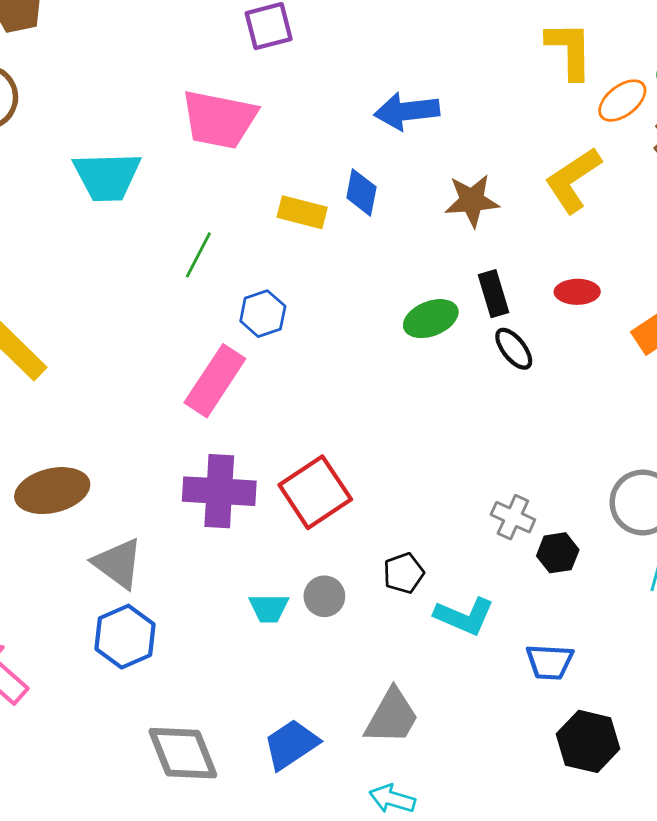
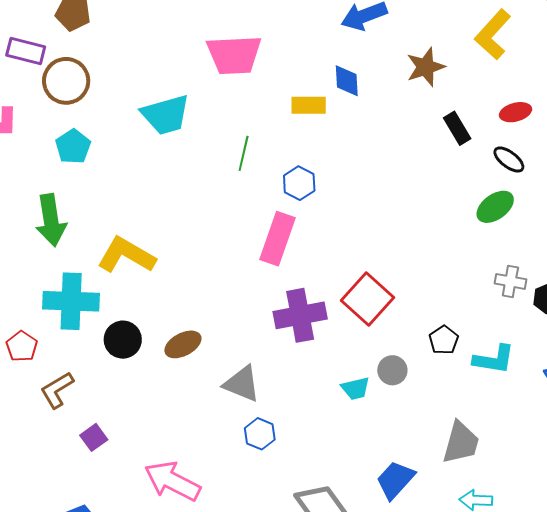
green ellipse: (431, 319) -> (495, 207), moved
black ellipse: (514, 349) -> (509, 160), moved
brown ellipse: (52, 491) -> (183, 344), size x0.7
blue hexagon: (125, 637) -> (260, 434), size x0.7

